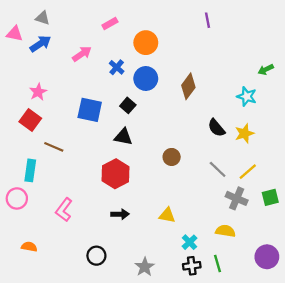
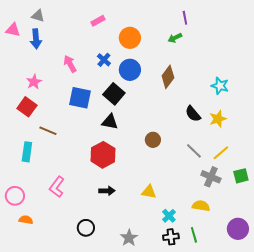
blue arrow: (40, 44) -> (36, 39), turned 120
pink arrow: (82, 54) -> (70, 64), moved, turned -84
green arrow: (266, 70) -> (175, 38), moved
black square: (128, 105) -> (114, 94), size x1.5
pink circle: (17, 198) -> (15, 196), moved

